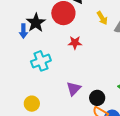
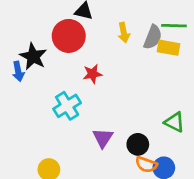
yellow arrow: (102, 18) -> (124, 33), turned 32
cyan cross: (41, 61) -> (67, 106), moved

